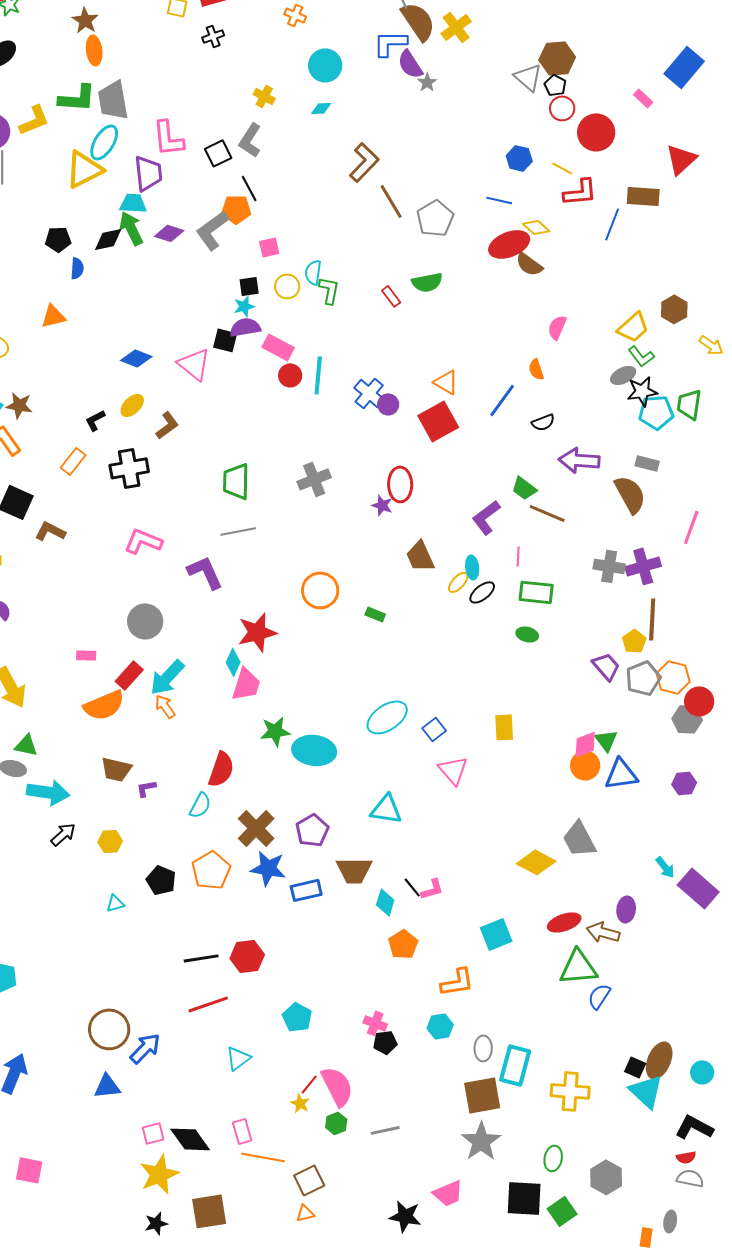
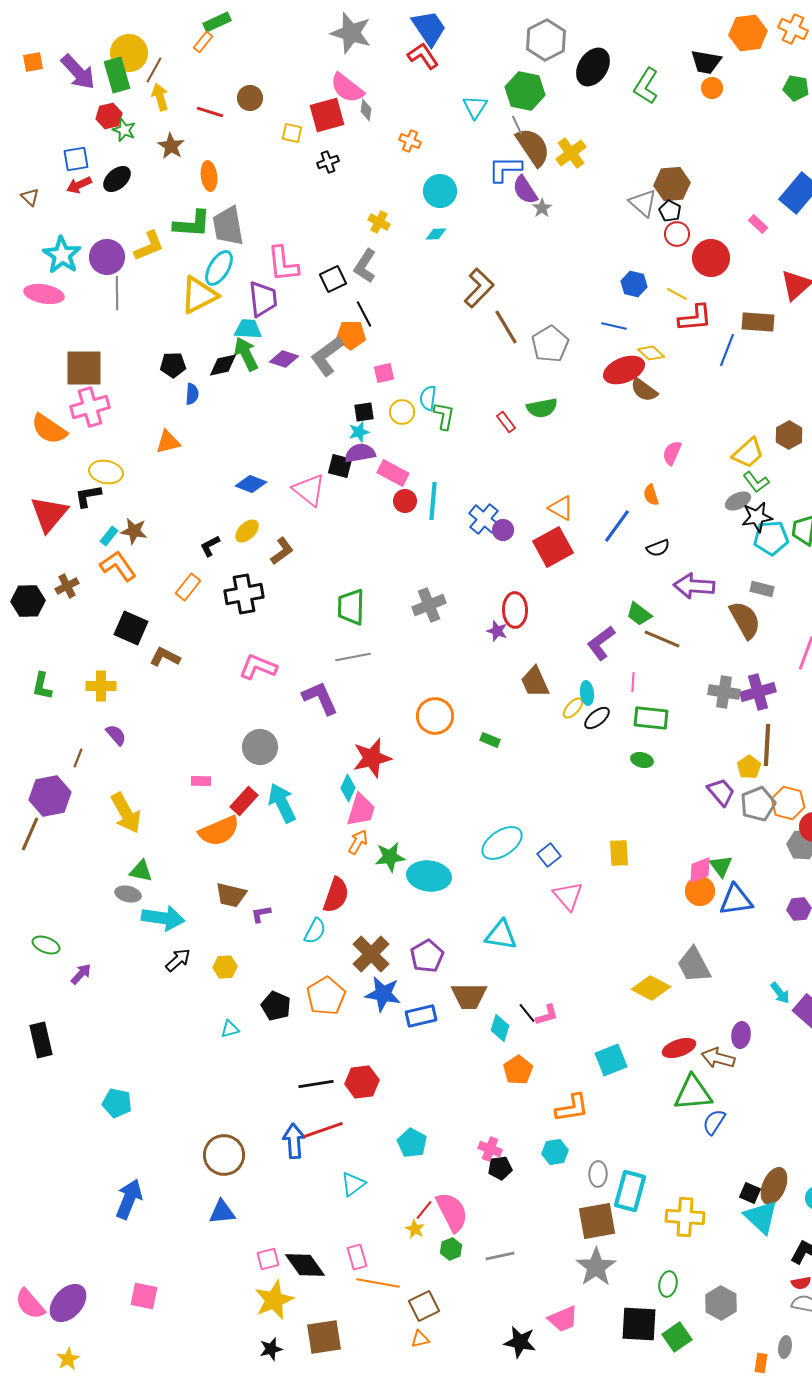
brown star: (85, 20) -> (171, 146), moved
cyan arrow: (167, 677) -> (282, 803), turned 111
orange arrow: (165, 706) -> (358, 842), moved, turned 65
blue arrow: (145, 1048) -> (294, 1141), moved, turned -48

